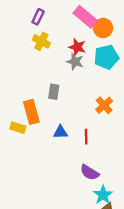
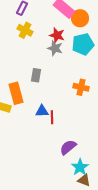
orange cross: (104, 105) -> (81, 87), turned -35
red line: (86, 137) -> (52, 117), moved
purple semicircle: (90, 172) -> (68, 147), turned 108

